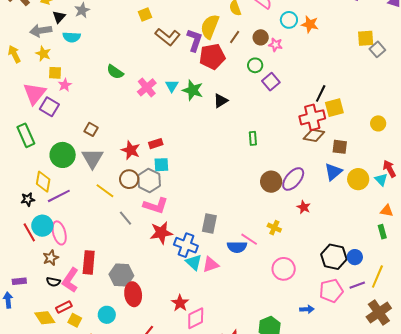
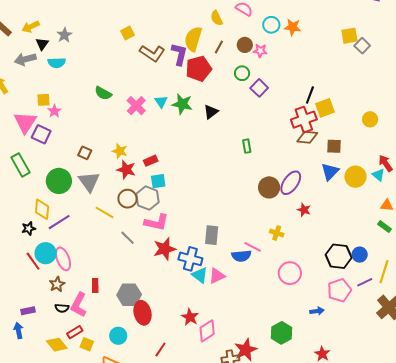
yellow star: (43, 54) -> (120, 151), moved
green rectangle: (382, 232) -> (384, 227), turned -32
red rectangle: (89, 262) -> (95, 285), size x0.6

